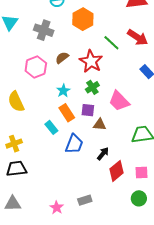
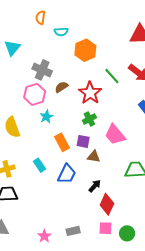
gray cross: (44, 30) -> (42, 70), moved
cyan star: (63, 91) -> (46, 117), moved
cyan rectangle: (51, 127) -> (40, 165), moved
red diamond: (116, 171) -> (107, 204), turned -30
pink square: (141, 172) -> (105, 228), moved

